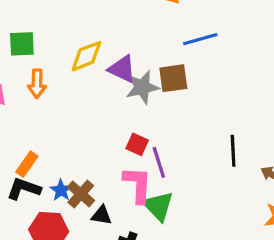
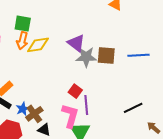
blue line: (200, 39) -> (138, 55), moved
green square: (22, 44) -> (23, 24), moved
yellow diamond: (86, 56) -> (38, 45), moved
black line: (233, 151) -> (133, 108), turned 54

